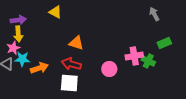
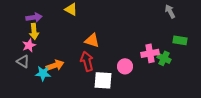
green rectangle: (164, 43) -> (180, 40), turned 32
cyan star: (22, 59) -> (43, 73), moved
red arrow: (71, 64) -> (87, 61), turned 60
white square: (69, 83) -> (103, 80), moved

